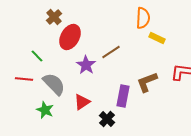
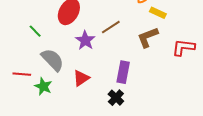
red line: (24, 79) -> (22, 74), moved
brown L-shape: (147, 82) -> (148, 37), moved
black cross: (107, 119) -> (116, 98), moved

